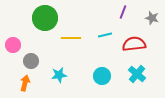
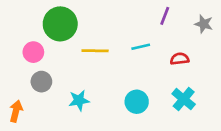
red semicircle: (134, 44) -> (180, 59), size x0.6
pink circle: (13, 45) -> (33, 52), moved
orange arrow: (25, 83) -> (16, 111), moved

